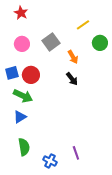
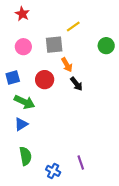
yellow line: (83, 25) -> (73, 27), moved
gray square: (51, 42) -> (54, 45), turned 30
orange arrow: (73, 57) -> (67, 65), moved
red circle: (31, 75) -> (45, 80), moved

